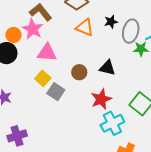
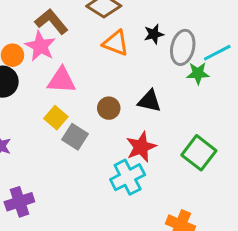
cyan cross: (112, 123) -> (128, 177), moved

